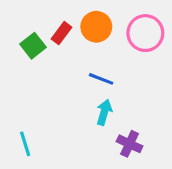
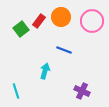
cyan arrow: (104, 112) -> (45, 71), moved

